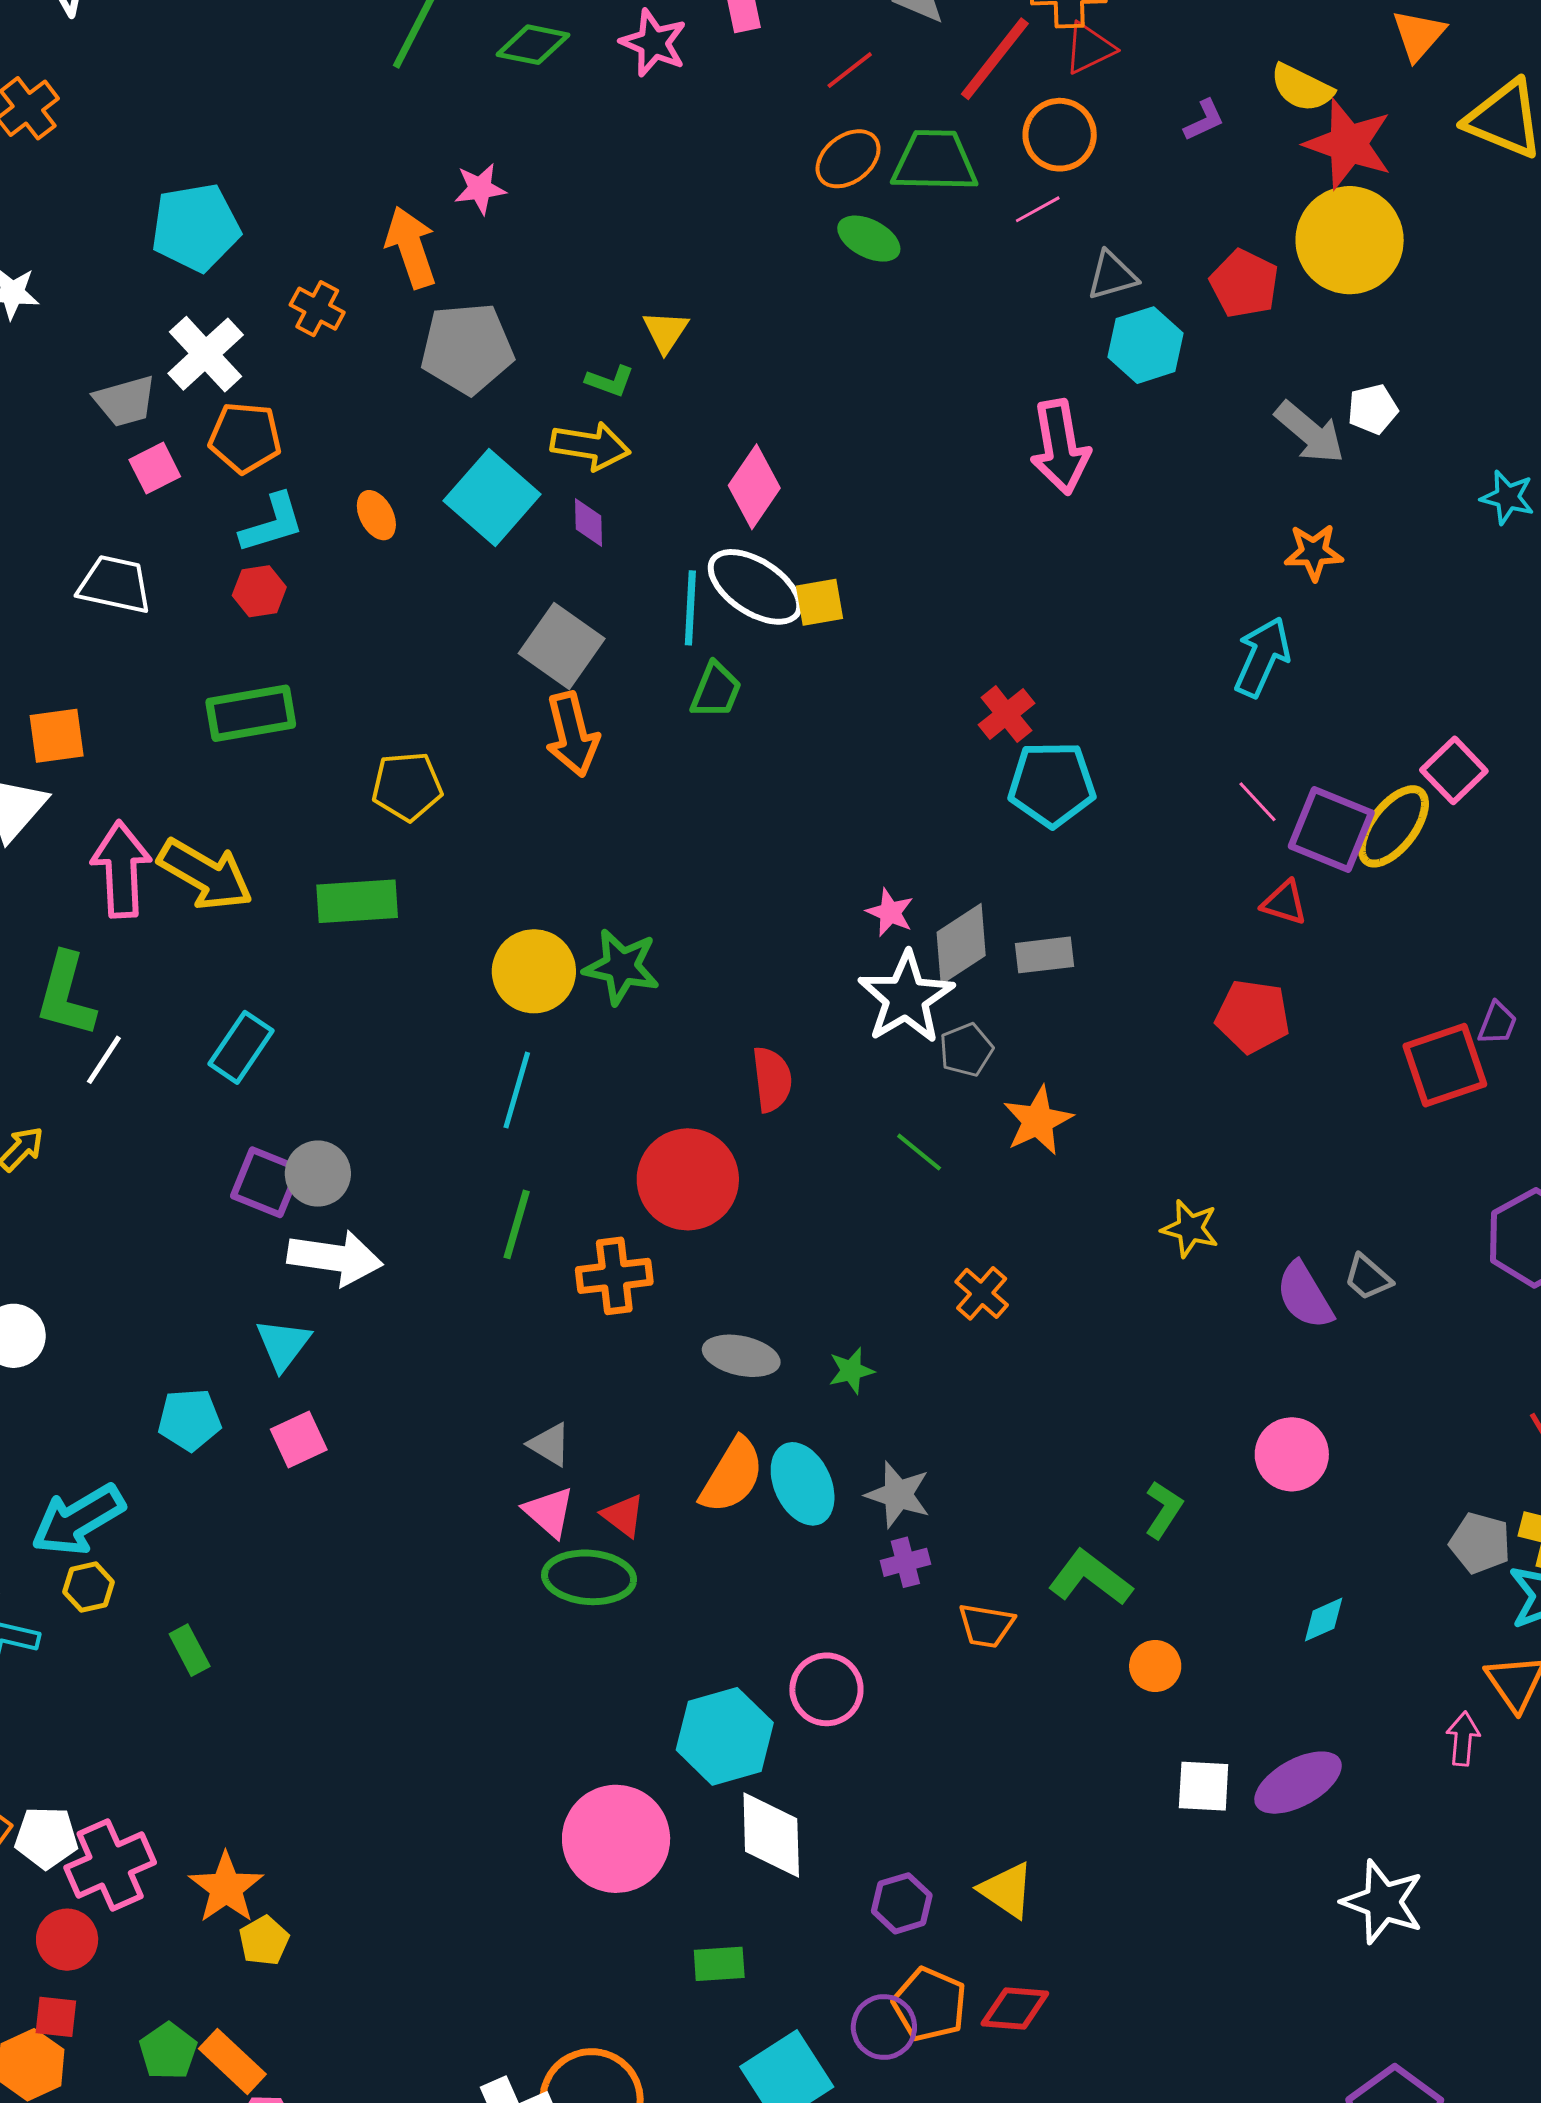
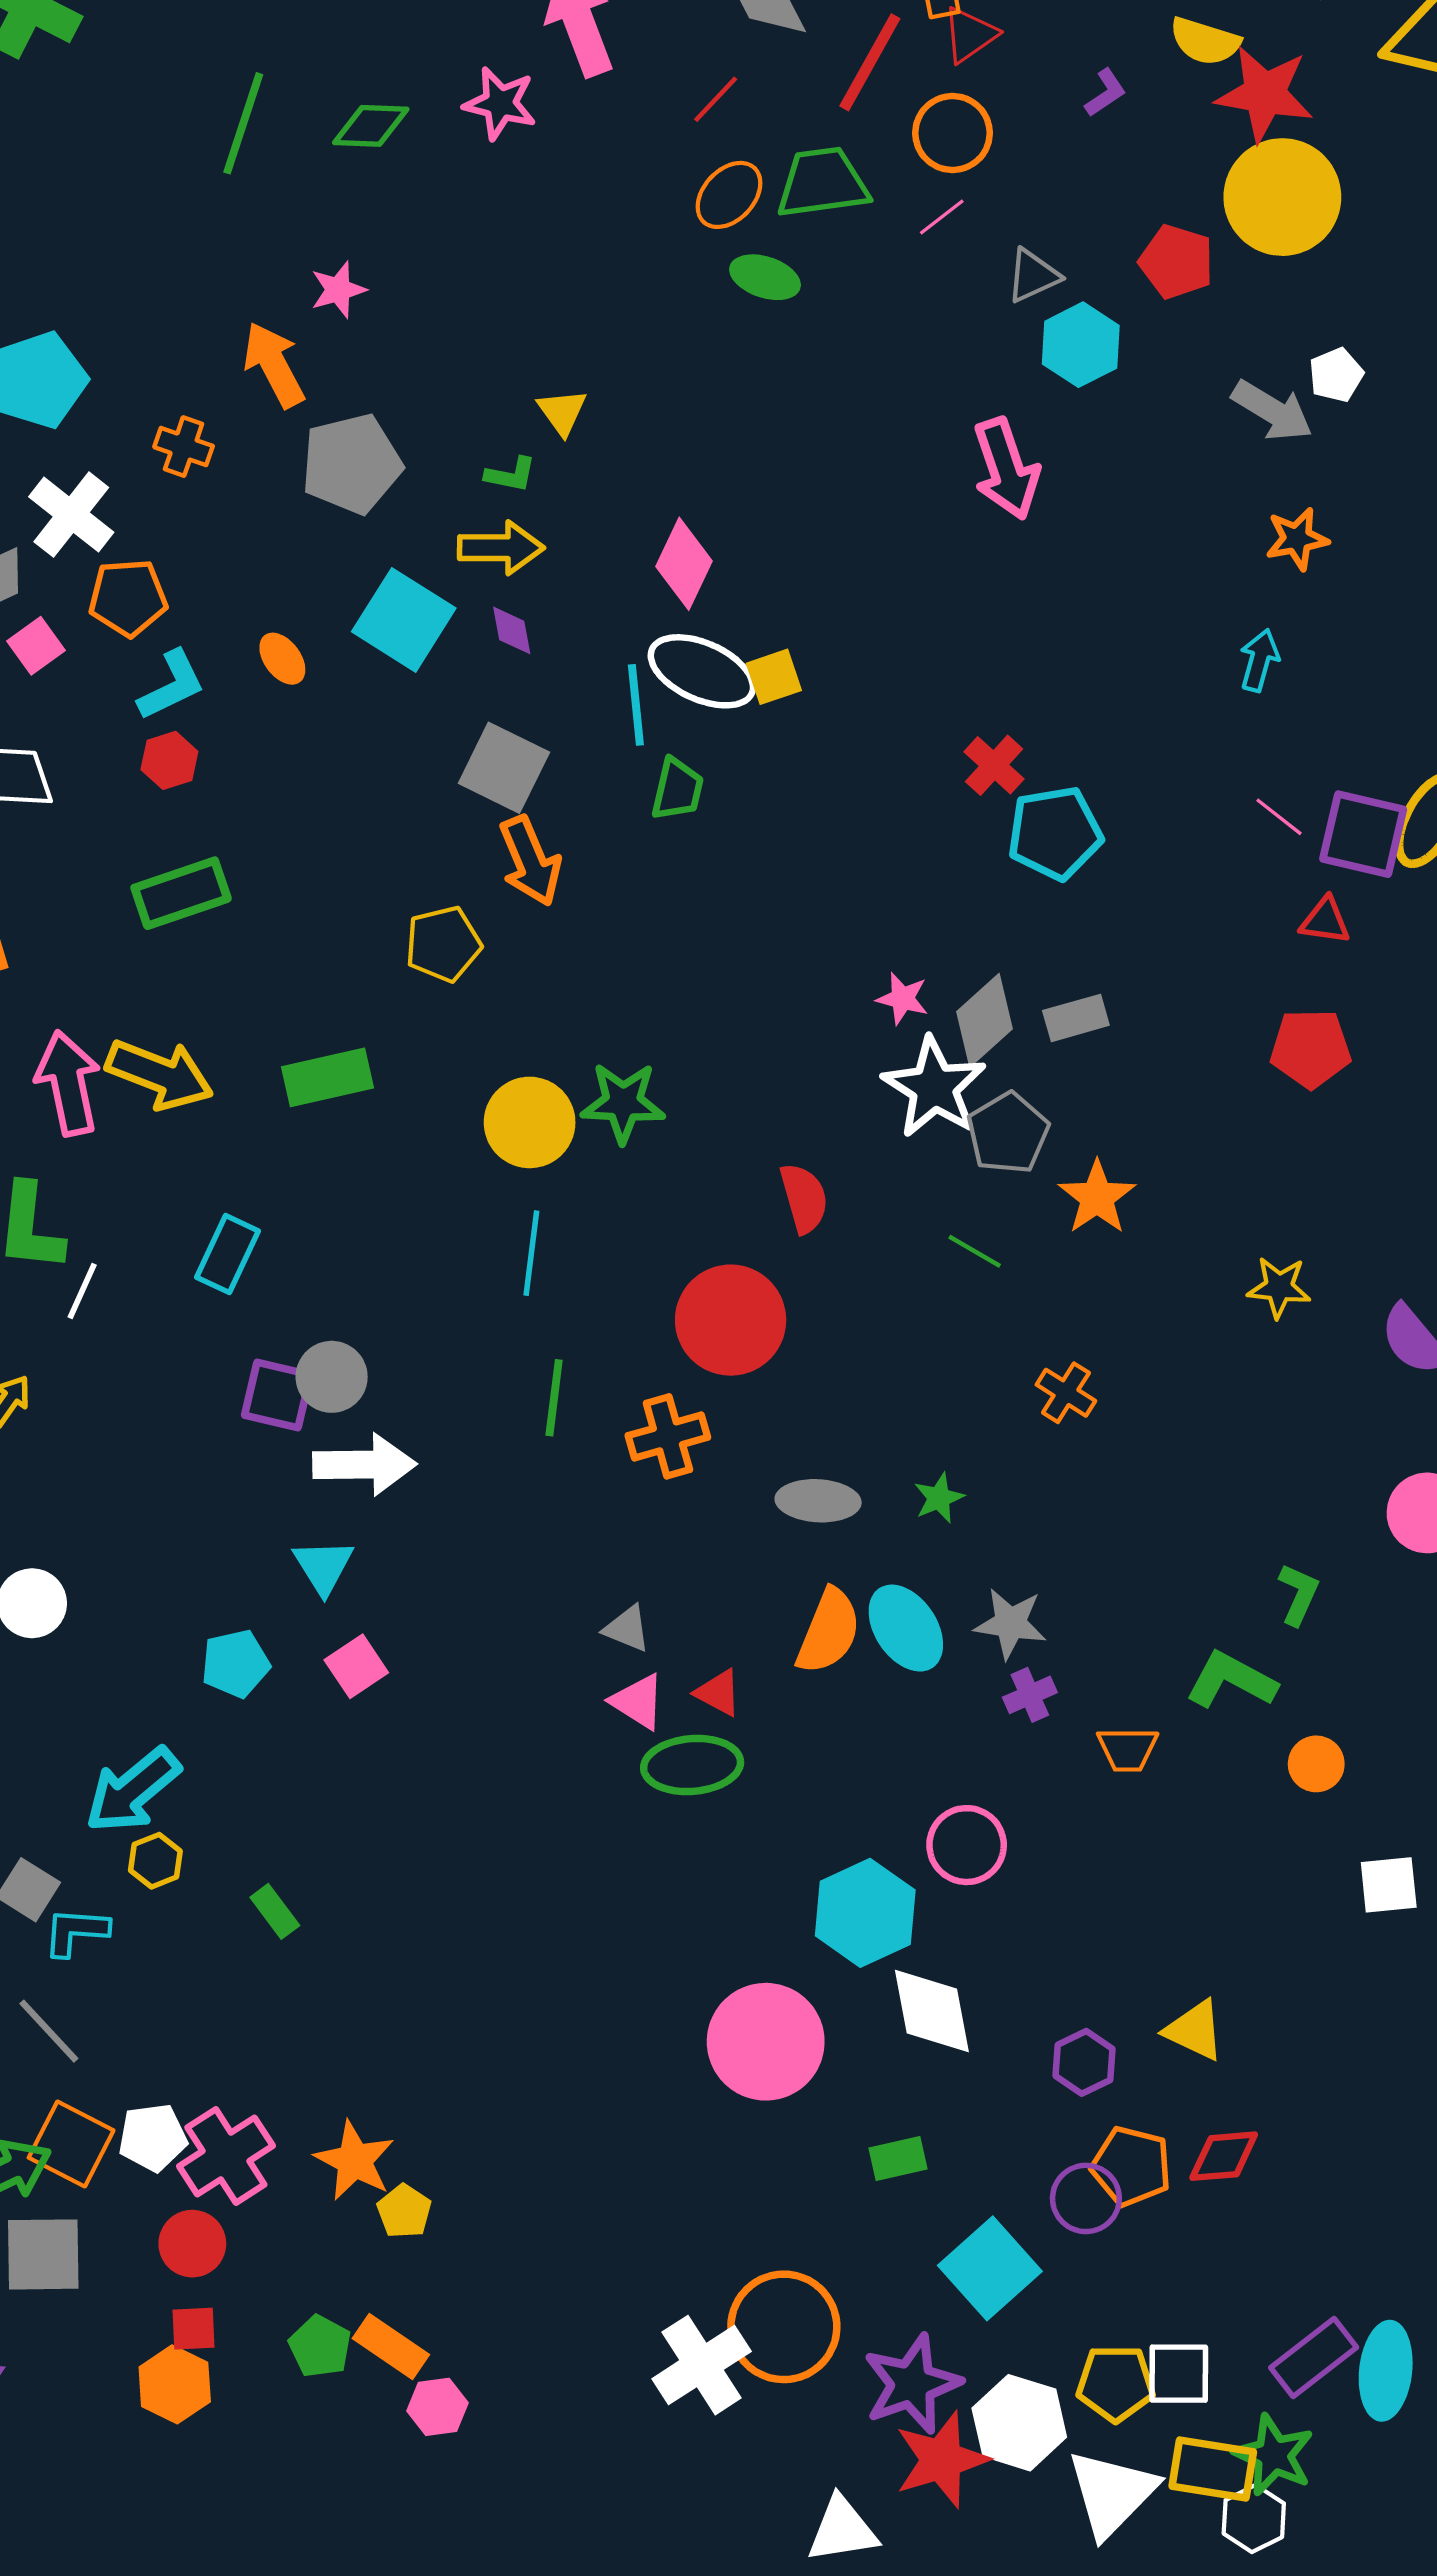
cyan arrow: (1262, 657) -> (1259, 660), size x0.7
yellow pentagon: (407, 786) -> (443, 944), moved
gray pentagon: (966, 1050) -> (1008, 1133), size x1.4

